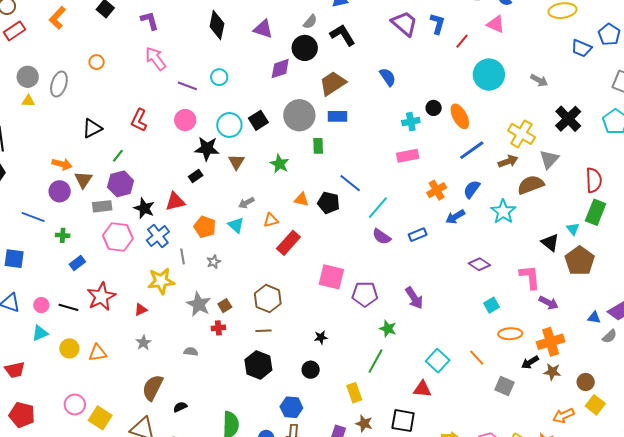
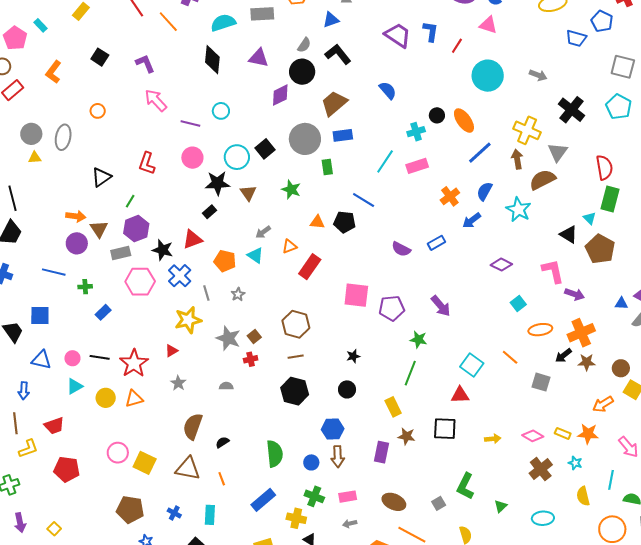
brown arrow: (508, 161) -> (517, 159), turned -72
cyan line: (378, 208) -> (385, 161), moved
red star: (101, 297) -> (134, 363), moved

